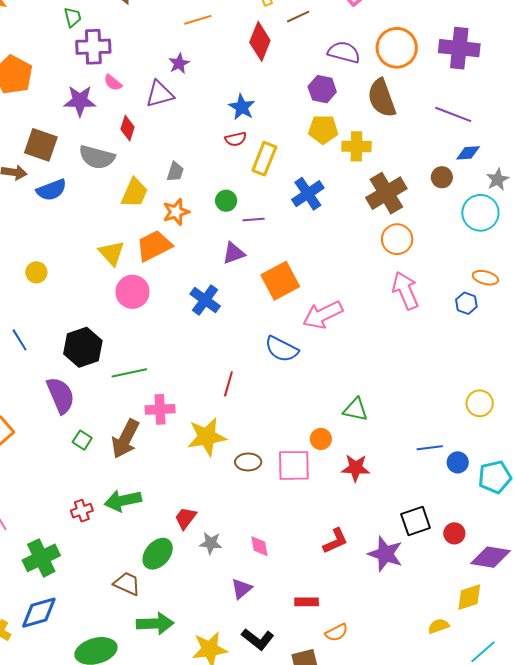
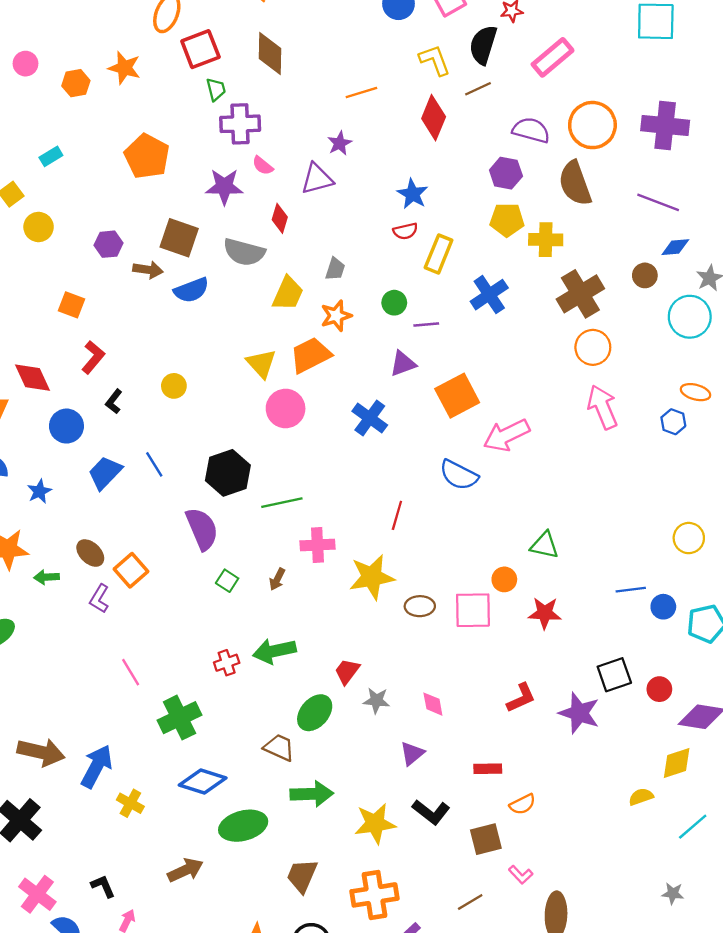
brown arrow: (125, 439) -> (277, 579), size x0.5
blue diamond: (39, 613) -> (203, 781), moved, turned 33

